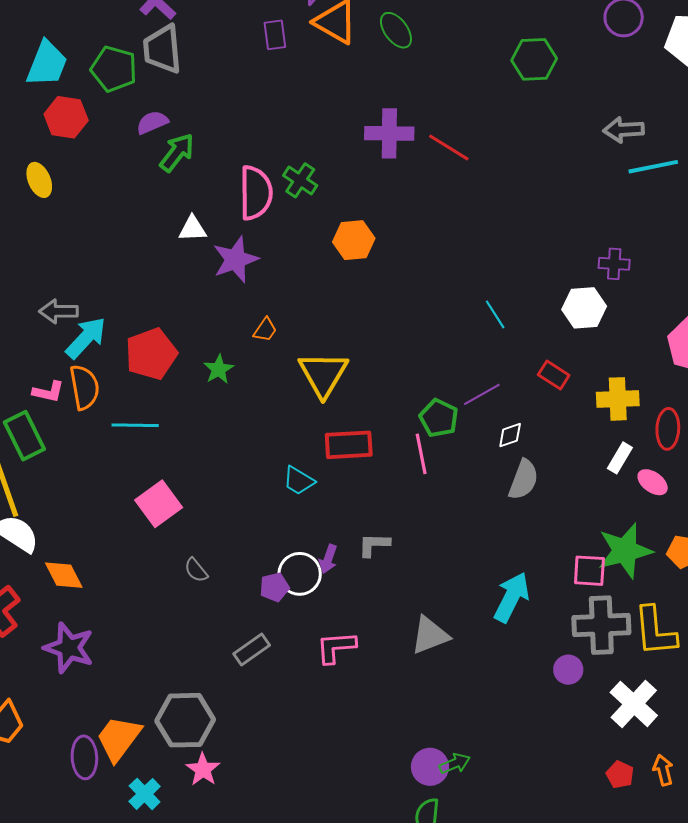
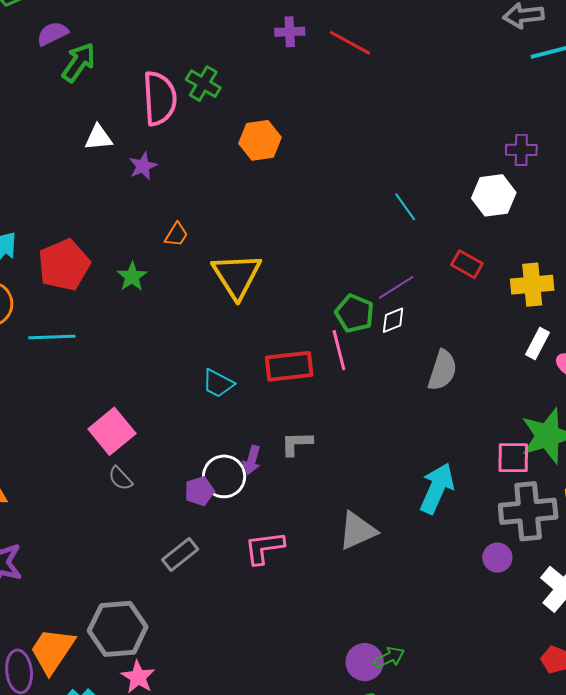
purple cross: (389, 133) -> (290, 32), size x0.6
purple star: (235, 260) -> (143, 166), size x0.6
white diamond: (510, 435) -> (393, 320), moved
red rectangle: (349, 445) -> (289, 366), moved
pink square: (159, 504) -> (112, 431), moved

